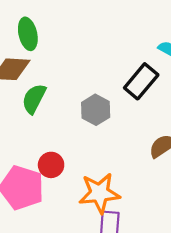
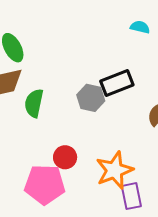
black rectangle: (141, 81) -> (117, 83), moved, turned 44

